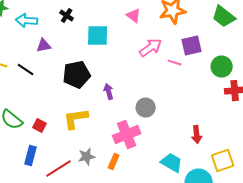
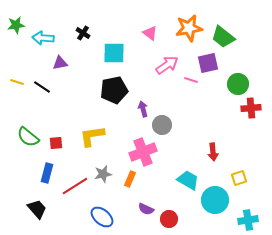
green trapezoid: (224, 17) -> (223, 37), moved
black pentagon: (77, 75) -> (114, 90), moved
purple arrow: (109, 92) -> (143, 109), moved
red square: (40, 126) -> (56, 143), turned -32
yellow square: (223, 161) -> (239, 178), size x0.7

